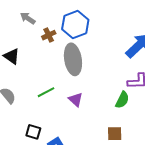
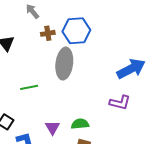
purple triangle: (76, 99) -> (52, 128), moved
green semicircle: (122, 100) -> (80, 124), moved, turned -138

